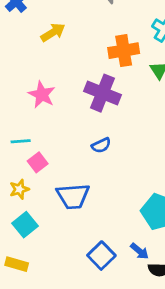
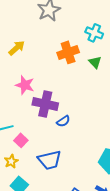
purple cross: (103, 93) -> (45, 104), moved
pink star: (42, 95) -> (25, 85), moved

